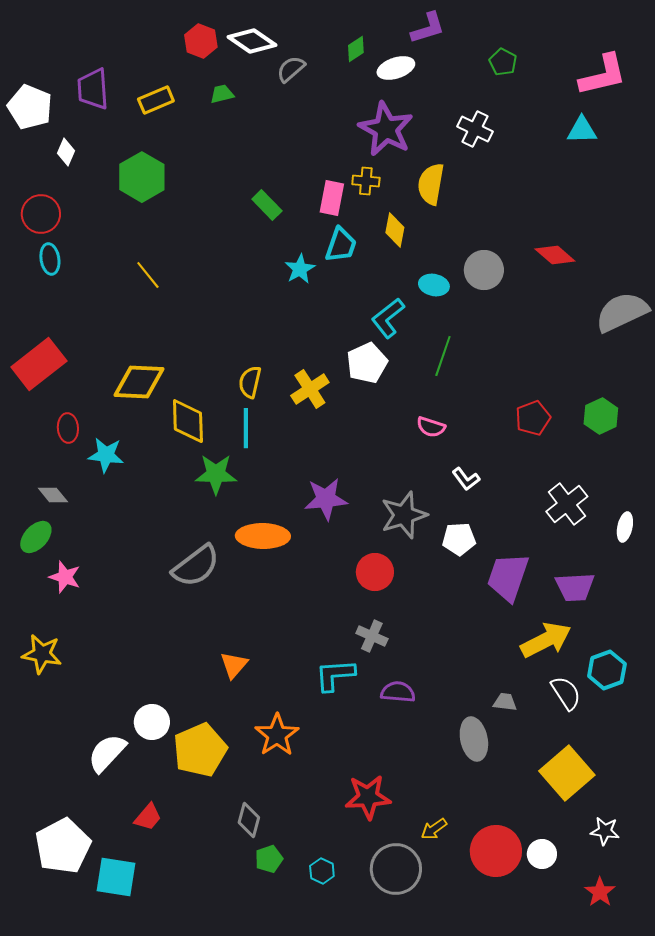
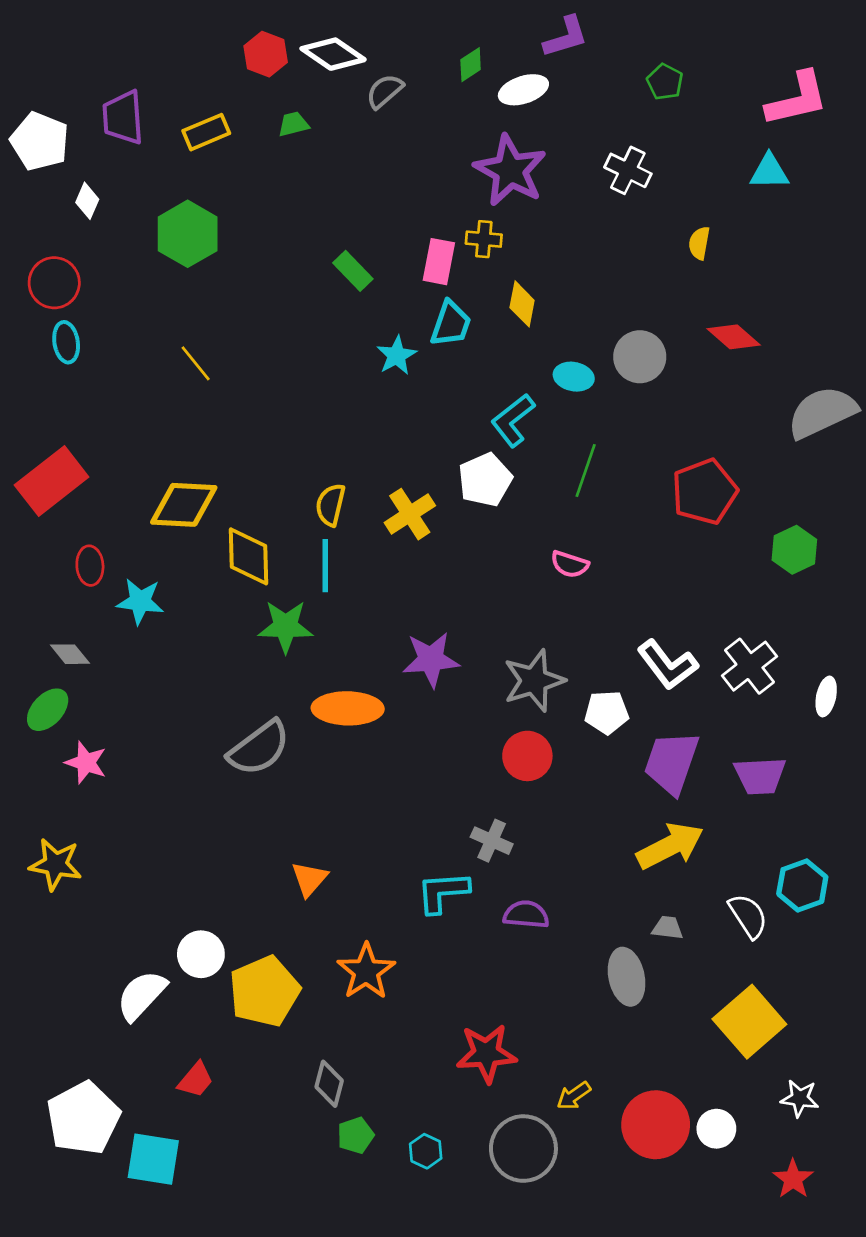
yellow semicircle: (431, 184) -> (699, 243), moved, size x0.6
red pentagon: (533, 418) -> (705, 492), moved, size x1.4
white L-shape: (466, 479) -> (668, 665), moved, size x1.6
red circle: (375, 572) -> (527, 756), moved
yellow arrow: (546, 640) -> (670, 846), moved

